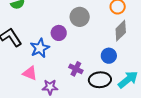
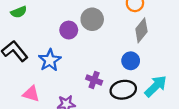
purple circle: (59, 33) -> (69, 30), moved
pink triangle: (30, 73) -> (31, 94), moved

